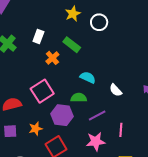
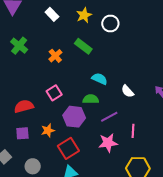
white rectangle: (38, 36) -> (52, 14), moved, turned -64
orange cross: (52, 58) -> (55, 56), moved
pink square: (42, 91) -> (54, 93), size x0.7

